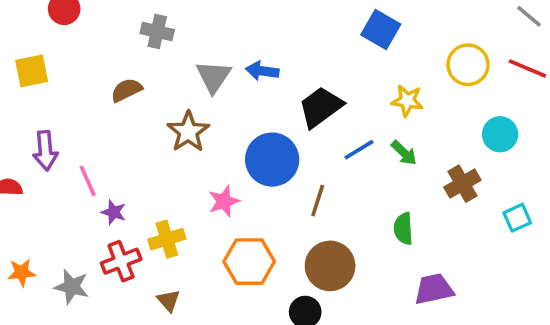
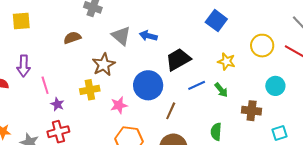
gray triangle: (213, 77) -> (121, 36), turned -30
brown cross: (462, 184) -> (252, 111), turned 30
yellow cross: (167, 239) -> (90, 90), moved

